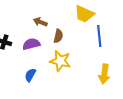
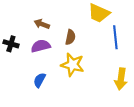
brown arrow: (40, 22) -> (42, 24), moved

